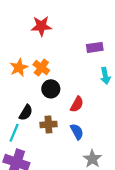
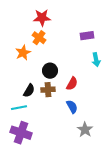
orange cross: (41, 68) -> (39, 38), moved
brown cross: (48, 124) -> (48, 90), moved
cyan line: (14, 133) -> (19, 108), turned 56

